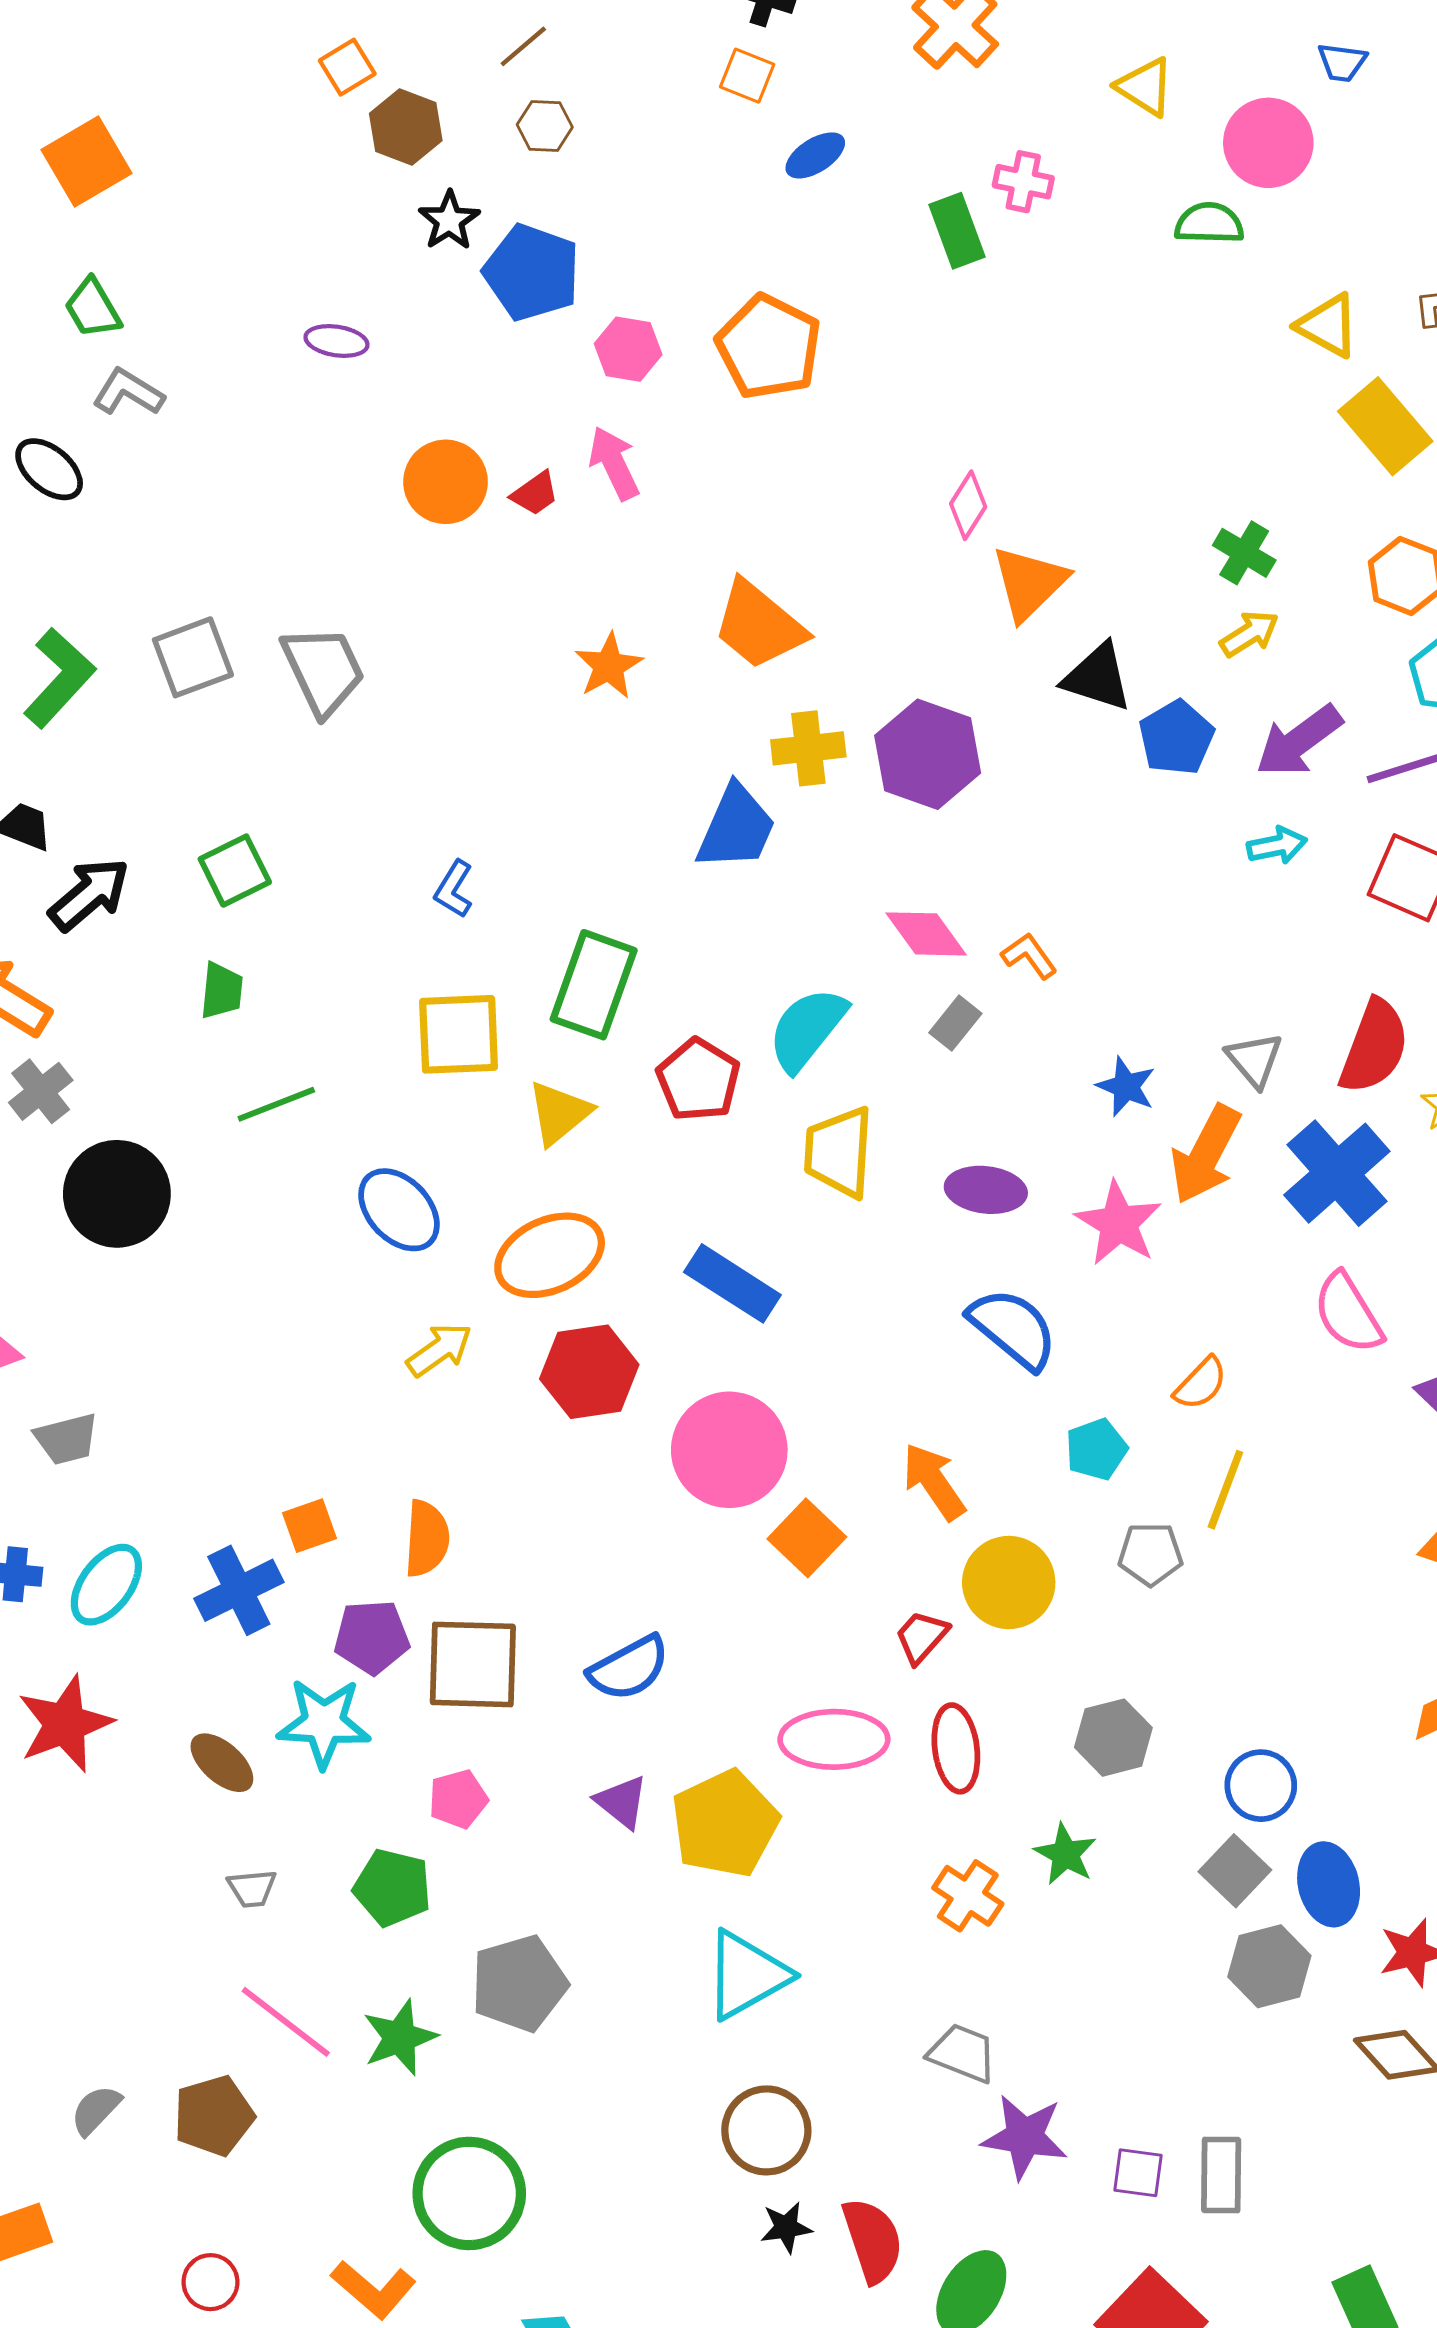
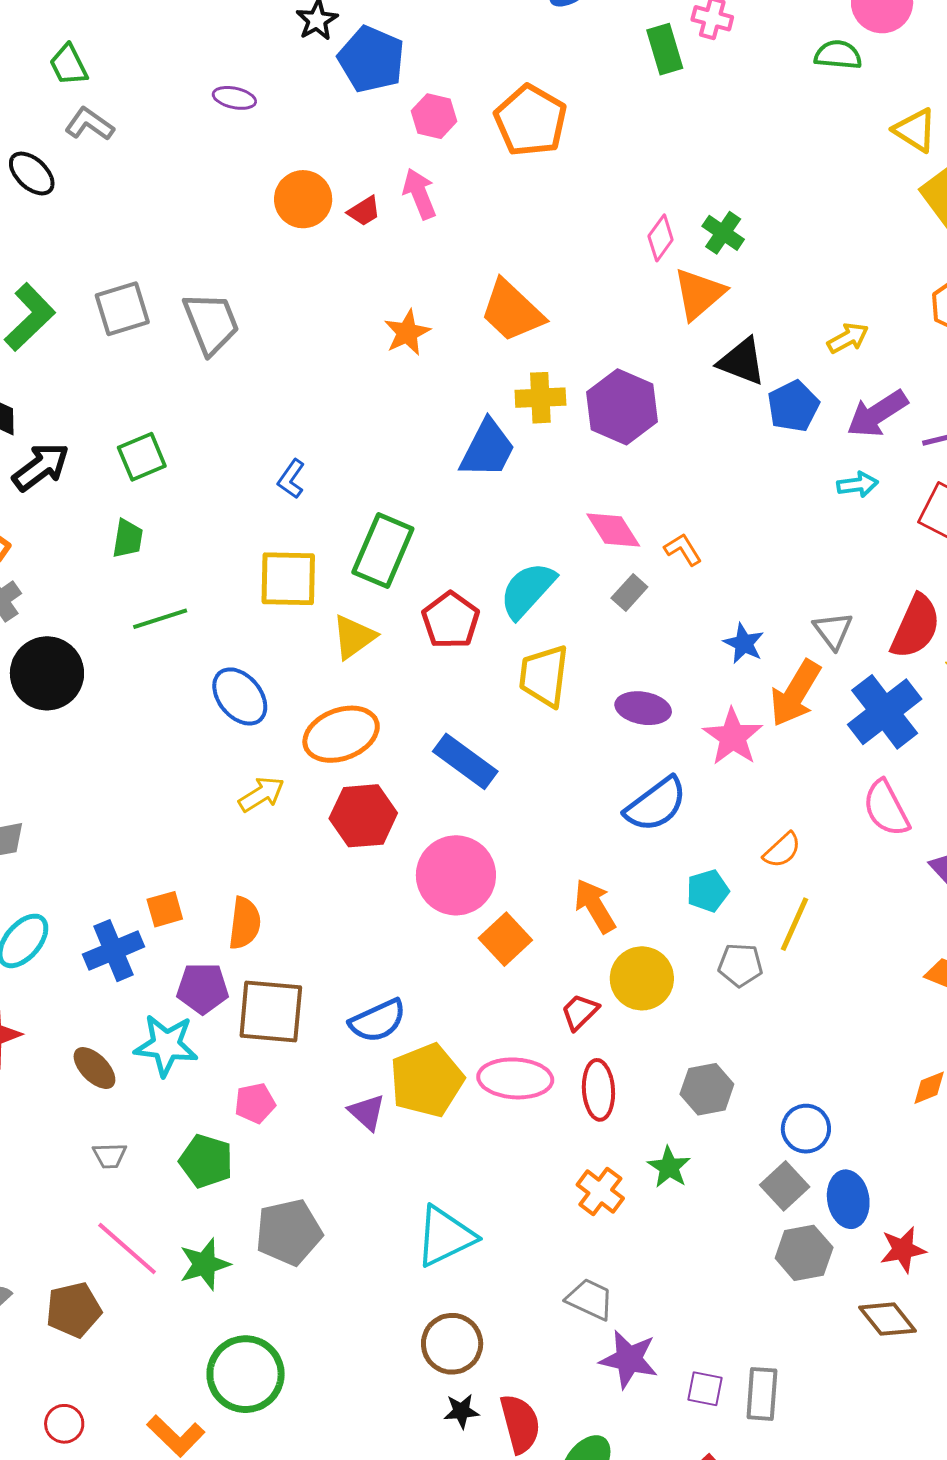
green cross: (1244, 553) -> (723, 233), moved
blue semicircle: (1013, 1329) -> (656, 804), turned 100
yellow pentagon: (725, 1824) -> (427, 1080), moved

